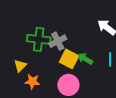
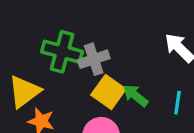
yellow triangle: (20, 66) -> (24, 92), size x1.5

